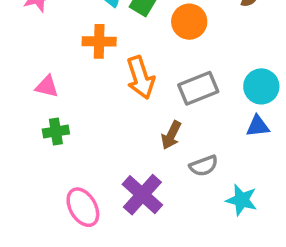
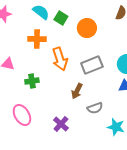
green cross: (56, 132) -> (32, 81), moved
purple cross: (142, 195) -> (61, 124), size x0.7
pink ellipse: (83, 207) -> (22, 115), moved

